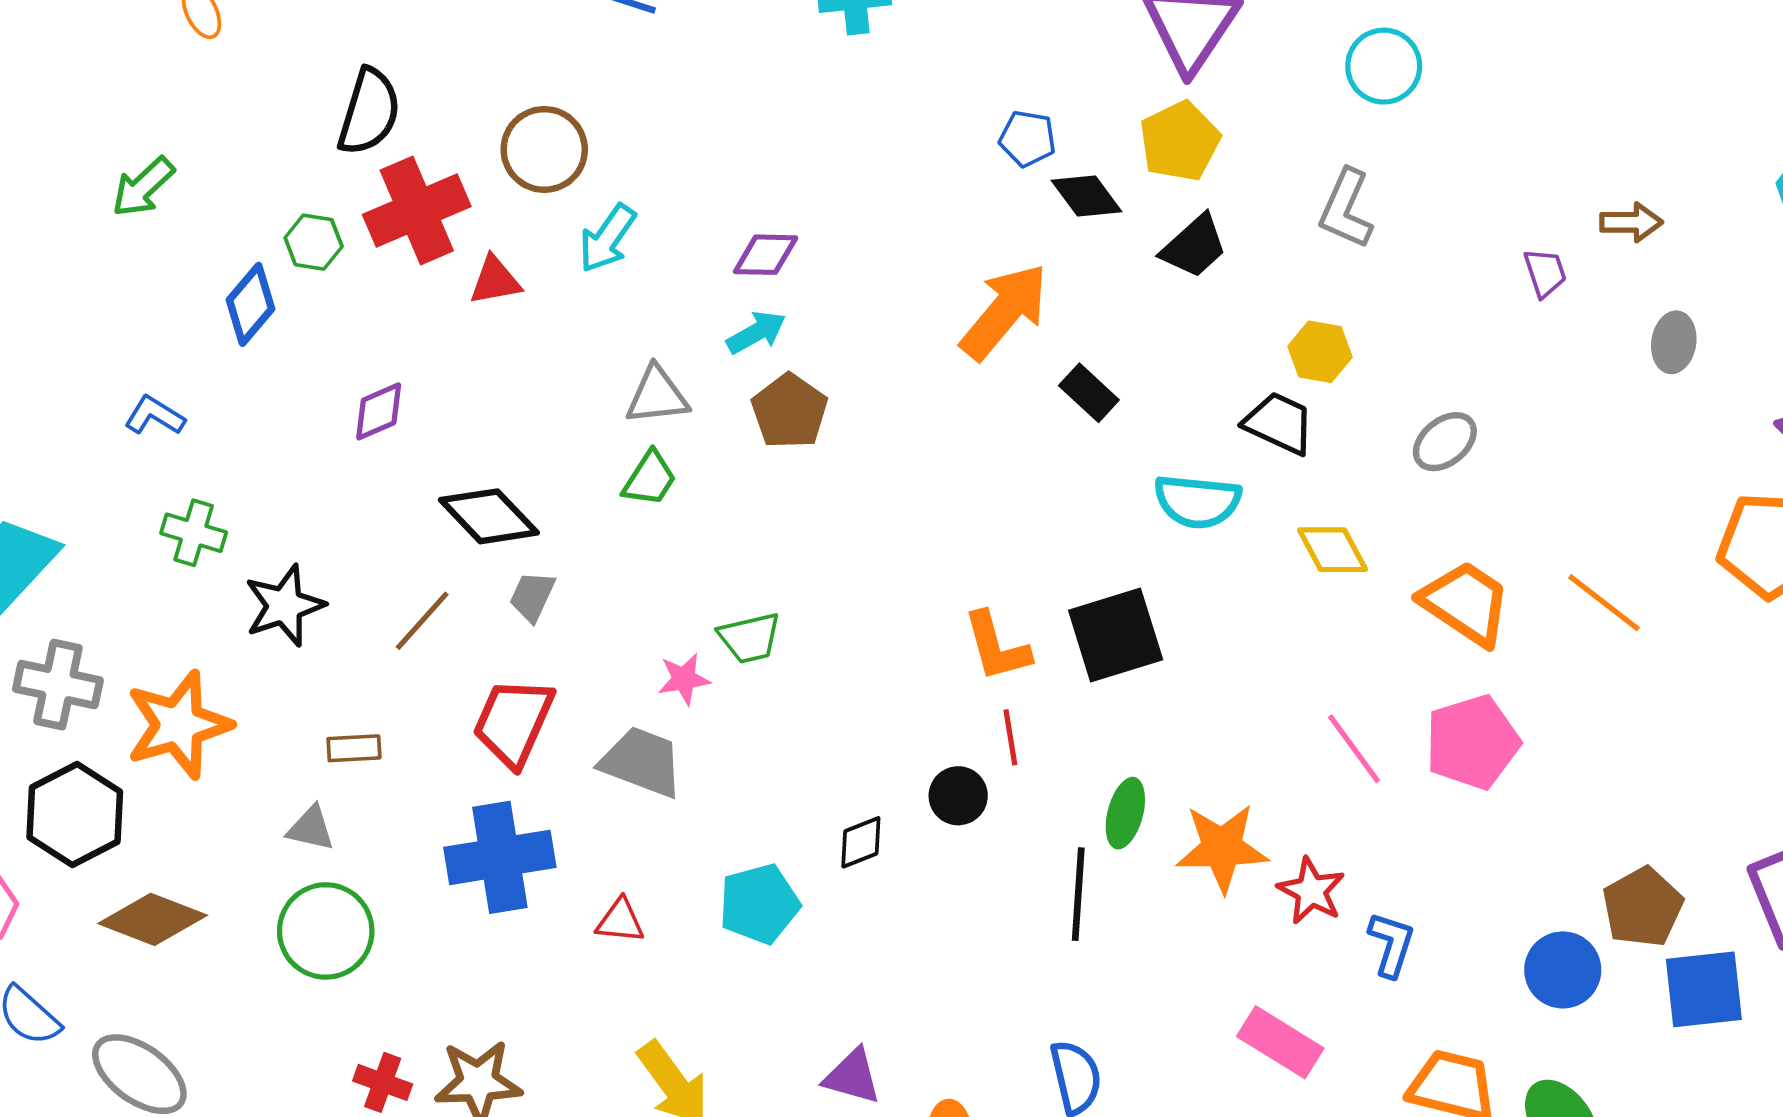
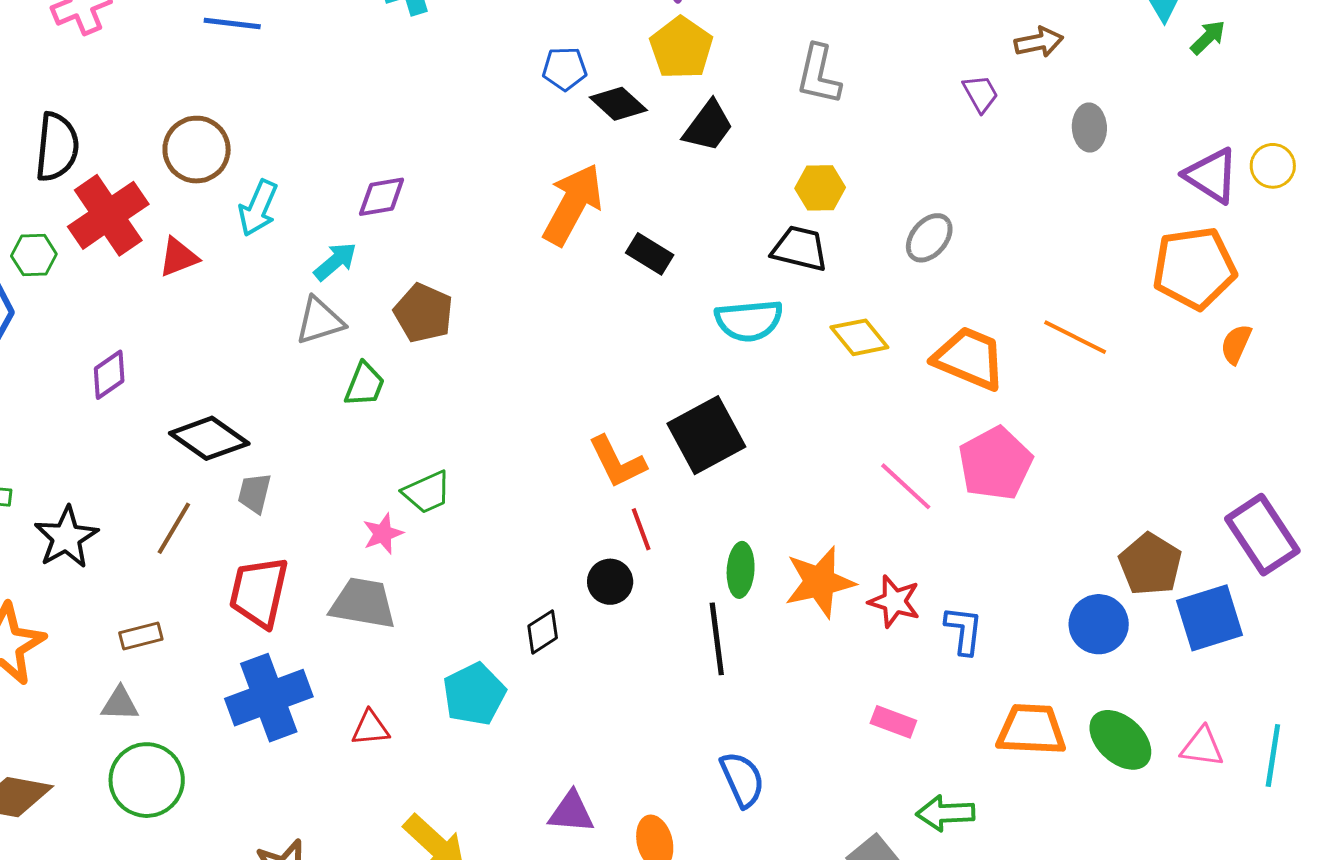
cyan arrow: (756, 332) -> (335, 261), moved
green trapezoid: (650, 479) -> (365, 385), moved
pink rectangle: (1280, 1042) -> (893, 722), size x0.7

